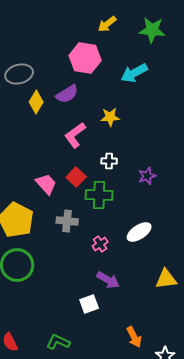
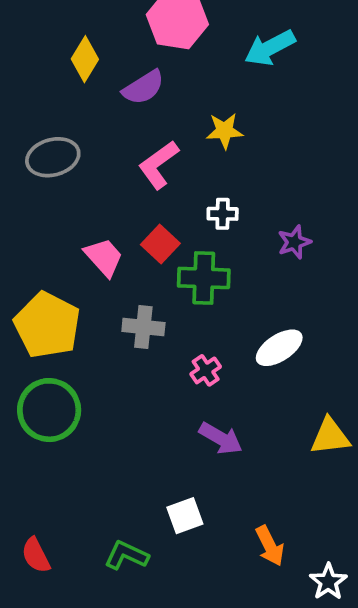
gray ellipse: (19, 74) -> (53, 157), moved
yellow diamond: (36, 102) -> (85, 59), moved
white square: (89, 304) -> (185, 516), moved

